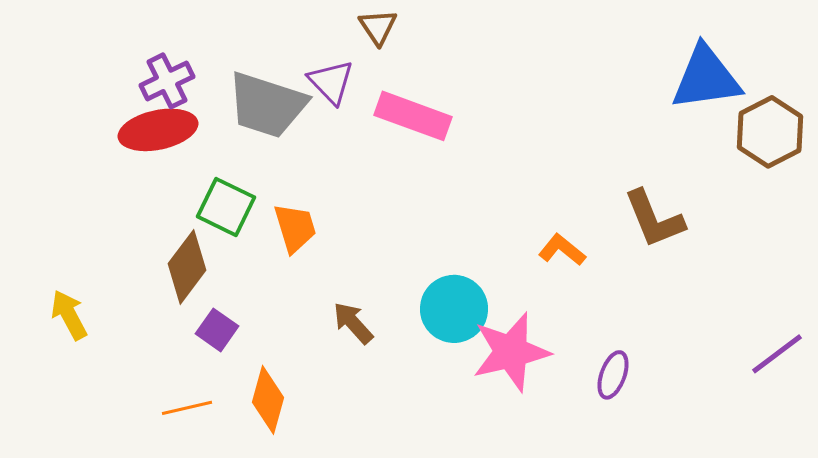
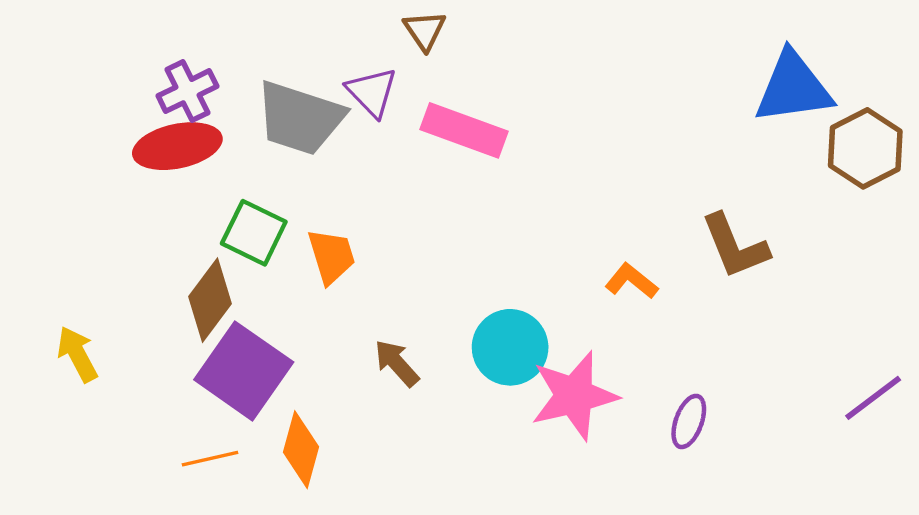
purple square: (217, 330) -> (244, 371), size x2.0

